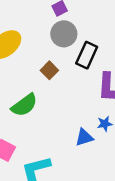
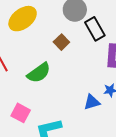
black rectangle: (87, 55) -> (95, 29), turned -55

